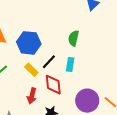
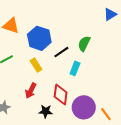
black line: (49, 62) -> (61, 52), moved
red diamond: (53, 85) -> (61, 94), moved

